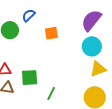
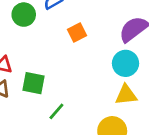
orange square: (51, 33) -> (77, 32), turned -32

